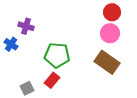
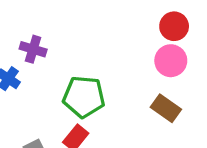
brown rectangle: (107, 62) -> (166, 108), size x0.7

